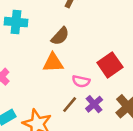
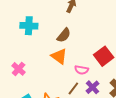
orange triangle: (53, 63) -> (59, 56), turned 42

